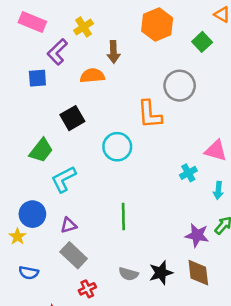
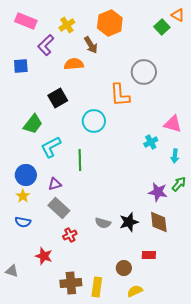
orange hexagon: (157, 24) -> (110, 23), moved
green square: (202, 42) -> (162, 27), moved
brown arrow: (113, 52) -> (91, 45), turned -30
blue square: (37, 78) -> (21, 66), moved
green line: (123, 217) -> (80, 160), moved
yellow star: (17, 237) -> (23, 196), moved

